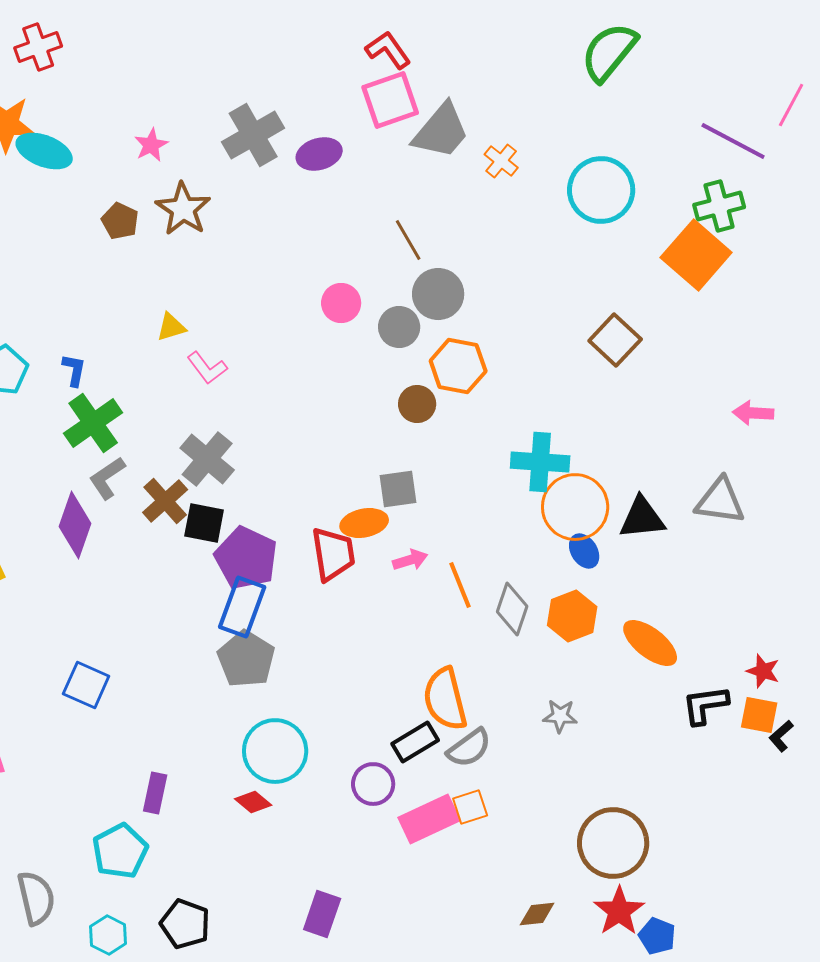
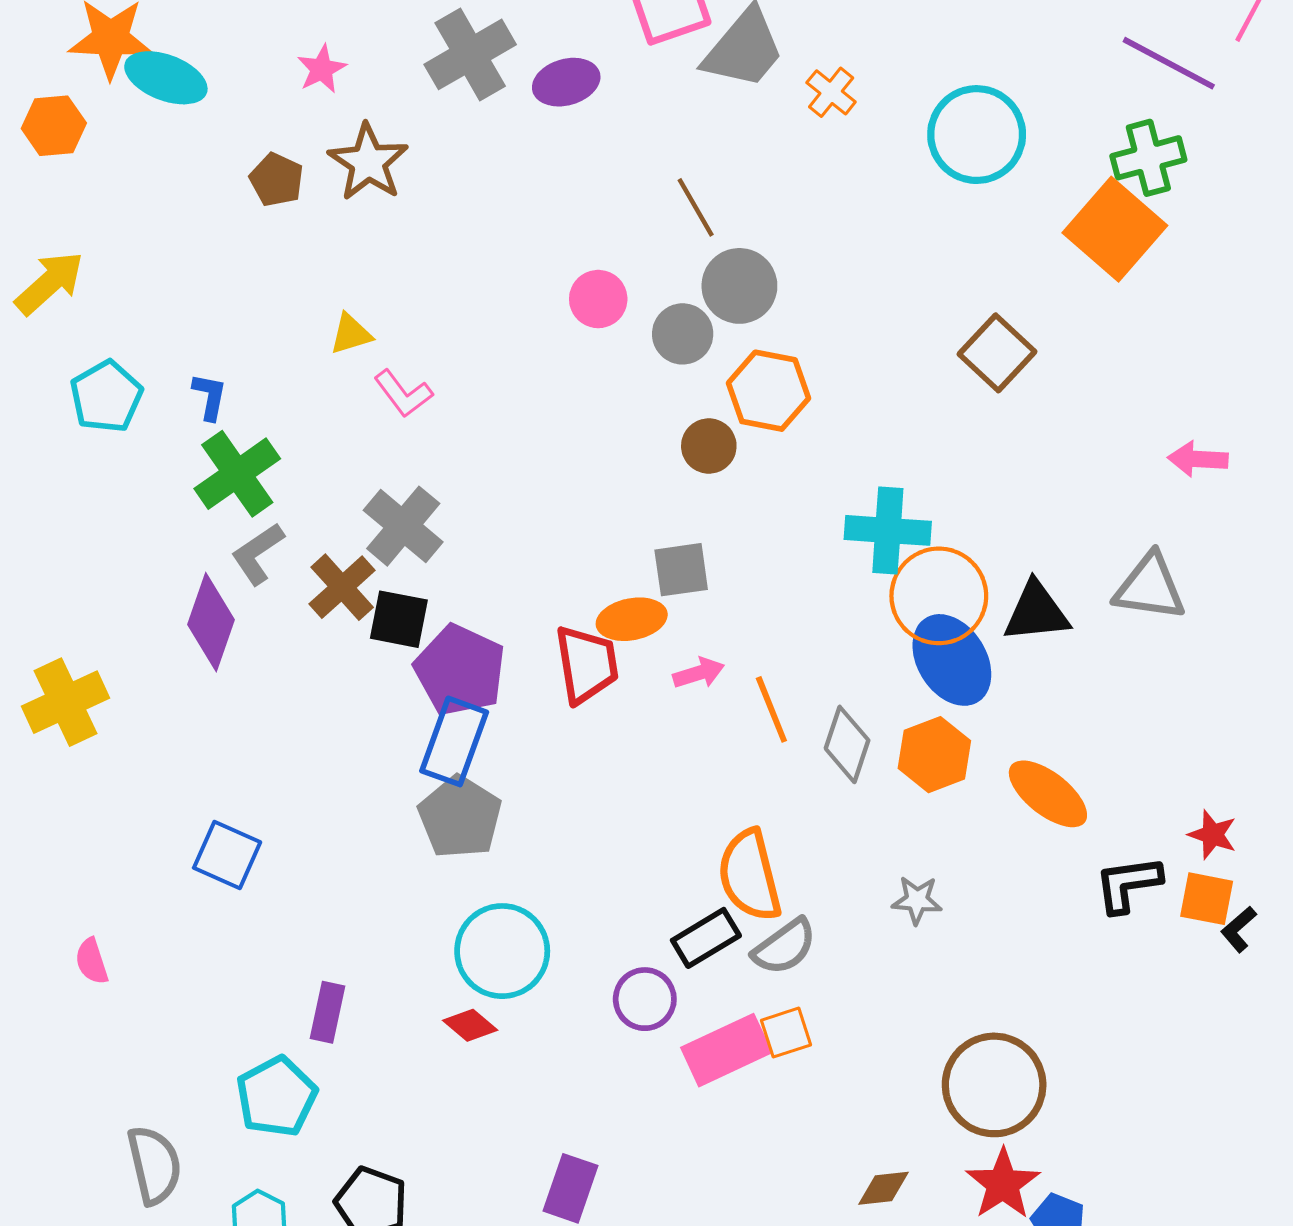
blue ellipse: (584, 551) -> (952, 660), size x1.8

